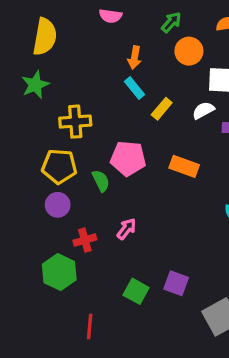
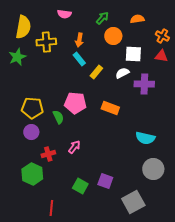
yellow cross: (75, 122) -> (46, 42), moved

